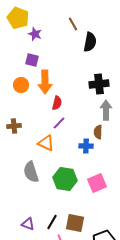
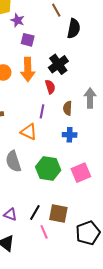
purple square: (32, 60) -> (28, 40), moved
black cross: (99, 84) -> (58, 64), moved, turned -30
red semicircle: (57, 103) -> (50, 87), moved, turned -32
purple line: (59, 123) -> (42, 111), turned -32
brown semicircle: (98, 132) -> (68, 108), moved

